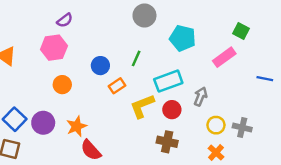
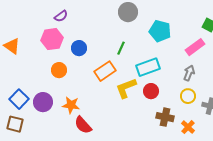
blue circle: (100, 66) -> (79, 48), moved
orange rectangle: (117, 86) -> (105, 71), size x1.5
gray arrow: (200, 97) -> (189, 73), moved
yellow circle: (216, 125) -> (188, 96), moved
orange star: (77, 126) -> (71, 105), turned 30
brown cross: (167, 142) -> (165, 117), moved

